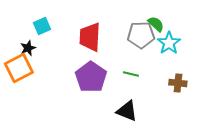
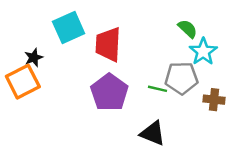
cyan square: (42, 26) -> (69, 27), moved, size x1.5
gray pentagon: (141, 35) -> (182, 78), moved

